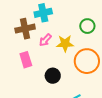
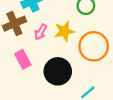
black circle: (53, 76) -> (58, 71), size x1.5

